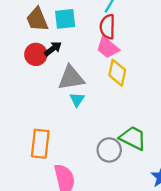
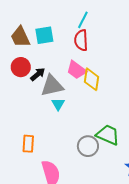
pink trapezoid: (108, 48) -> (76, 70), moved
black arrow: (53, 49) -> (38, 74), moved
orange rectangle: (40, 144) -> (28, 144), size x0.7

